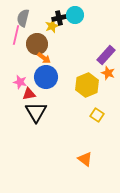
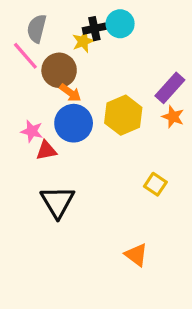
pink line: (16, 35) -> (25, 56), turned -54
yellow hexagon: (87, 85) -> (123, 115), moved
black triangle: (36, 112) -> (57, 202), moved

